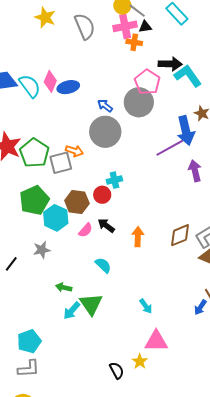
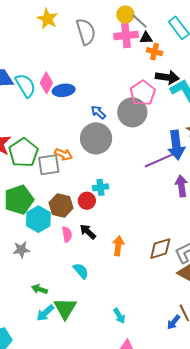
orange cross: (134, 42) -> (154, 52), moved
pink semicircle: (86, 230) -> (67, 234), turned -56

